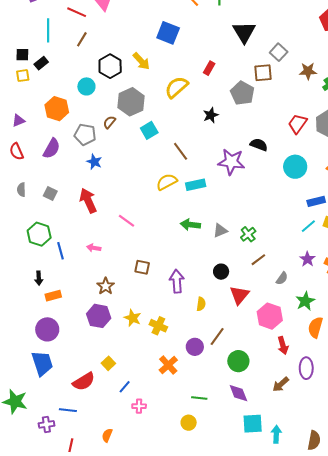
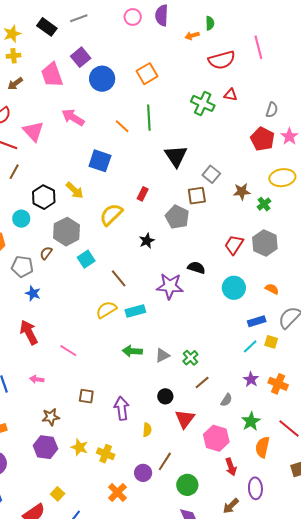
brown star: (106, 286) -> (51, 417), turned 30

